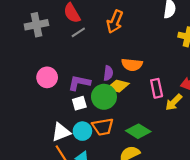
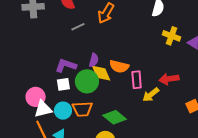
gray line: (78, 32) -> (78, 27), moved
orange semicircle: (132, 65) -> (119, 66), moved
pink circle: (47, 77) -> (36, 97), moved
yellow diamond: (118, 86) -> (101, 73), turned 45

